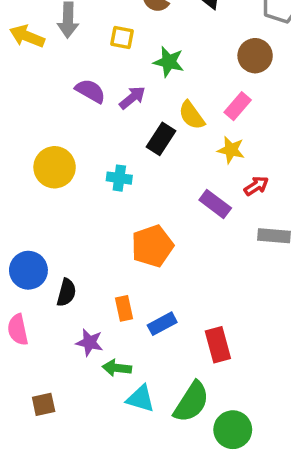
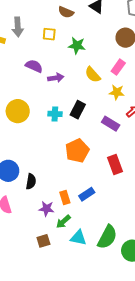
purple arrow: (132, 98) -> (56, 78), moved, turned 35
black rectangle: (161, 139) -> (78, 110), moved
orange rectangle: (124, 308) -> (65, 197), moved
red rectangle: (218, 345) -> (115, 164), moved
green arrow: (117, 368) -> (63, 222), turned -42
brown square: (44, 404) -> (43, 241), moved

